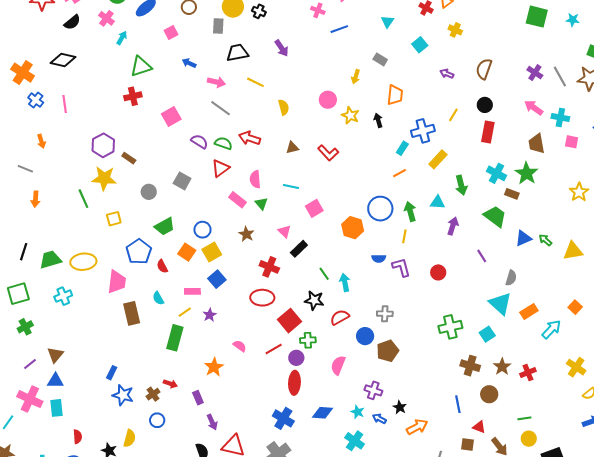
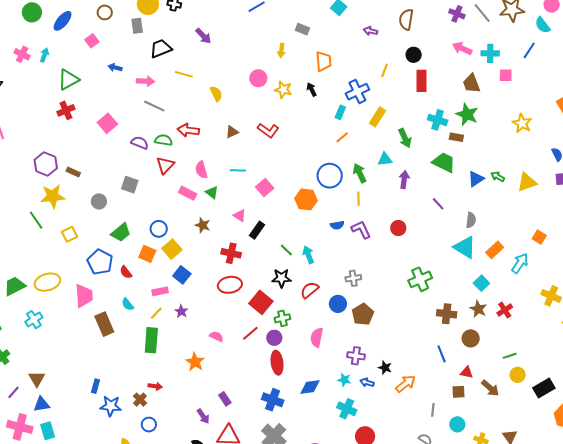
pink cross: (106, 18) -> (22, 54), moved
cyan square: (487, 334) -> (481, 283), moved
purple rectangle: (198, 398) -> (225, 399), moved

